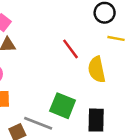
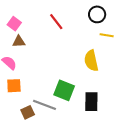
red line: (71, 49) -> (56, 22), moved

